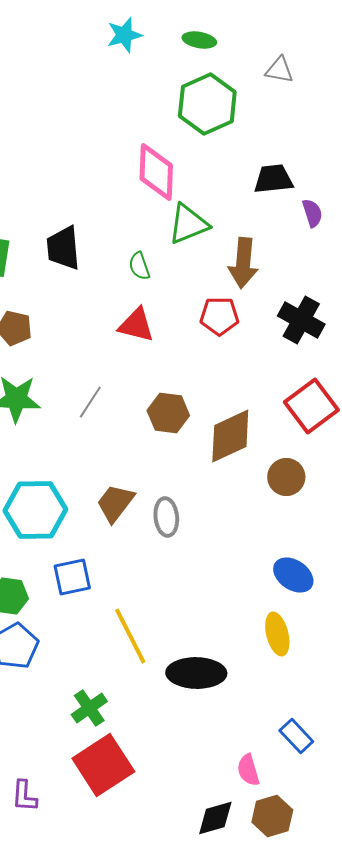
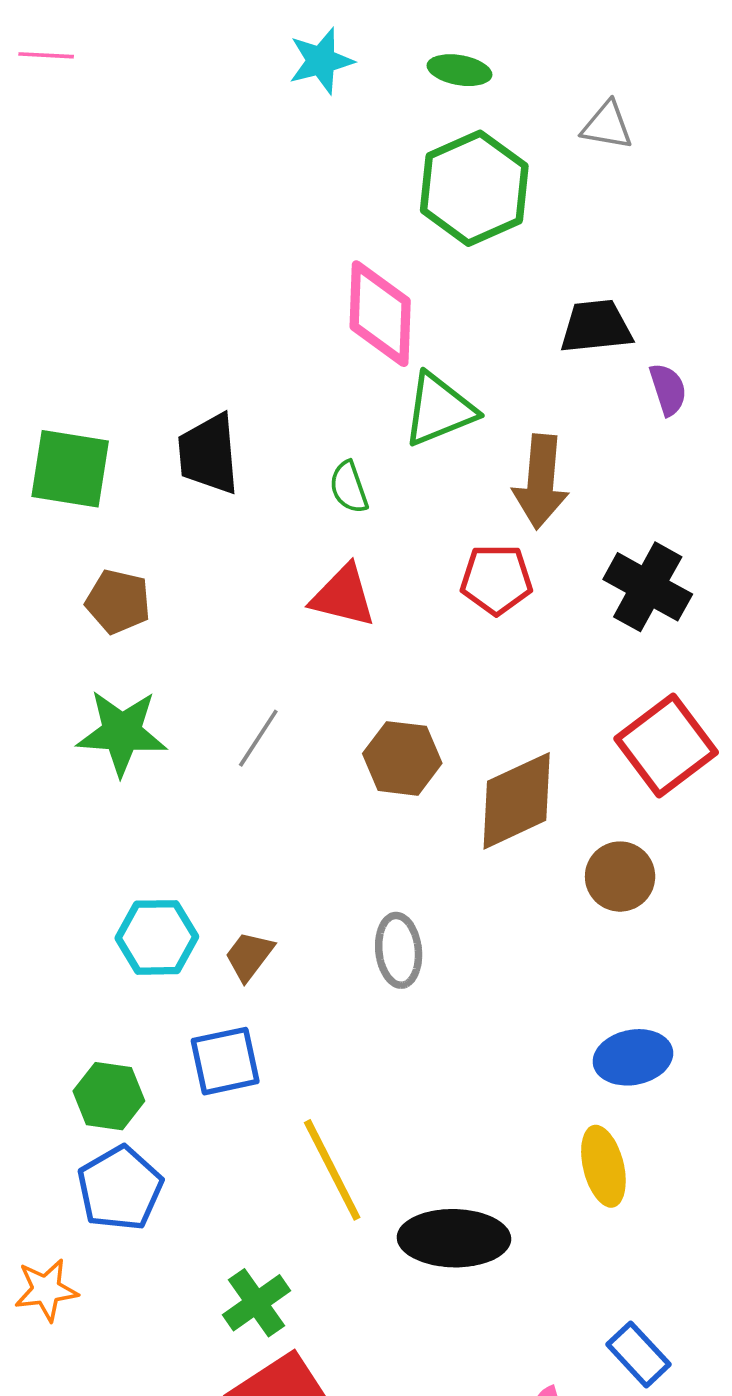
brown trapezoid: (115, 503) -> (249, 956), moved, size x0.7
cyan hexagon: (35, 510) -> (157, 937), size x0.7
blue ellipse: (293, 575) -> (633, 1057), turned -45

